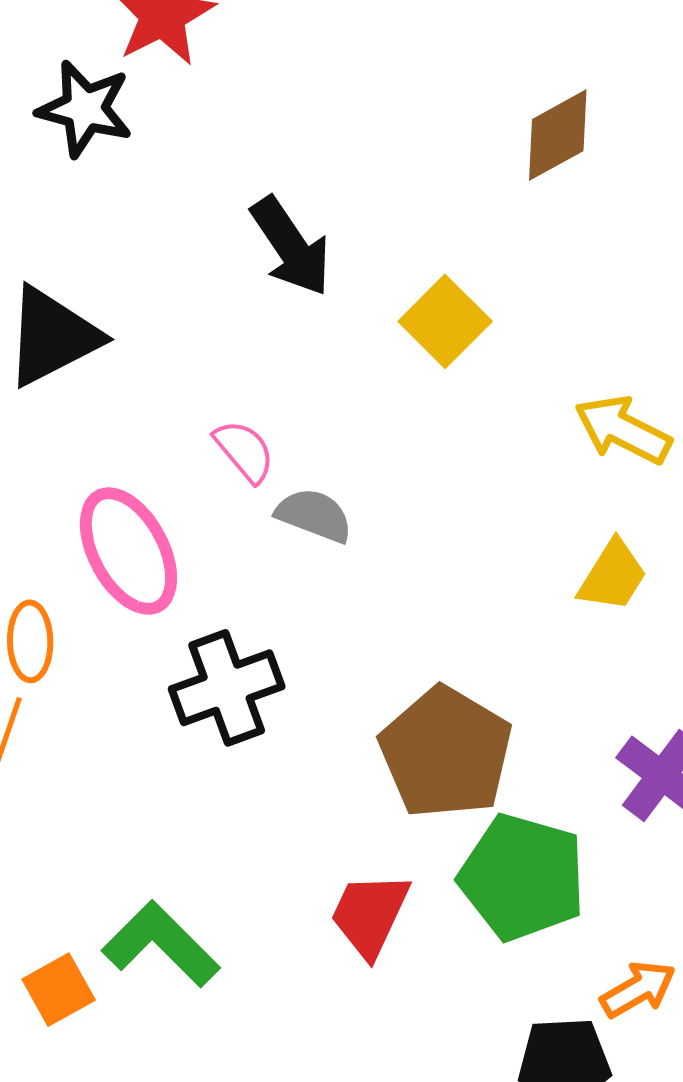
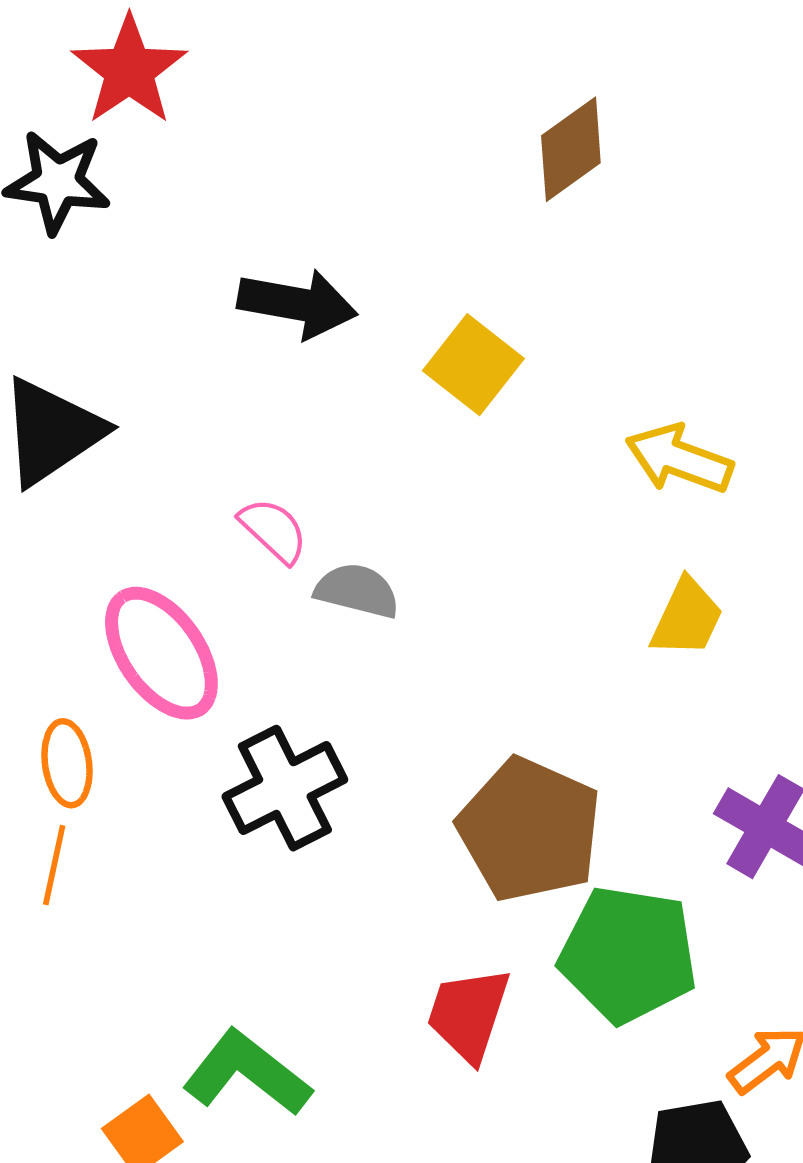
black arrow: (291, 246) -> (297, 304), turned -39

